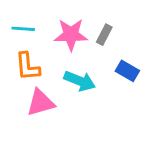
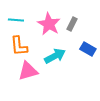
pink star: (71, 35) -> (49, 24), turned 30
cyan arrow: (80, 81) -> (55, 56), turned -50

